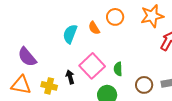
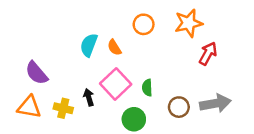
orange semicircle: (94, 28) -> (114, 47), moved

